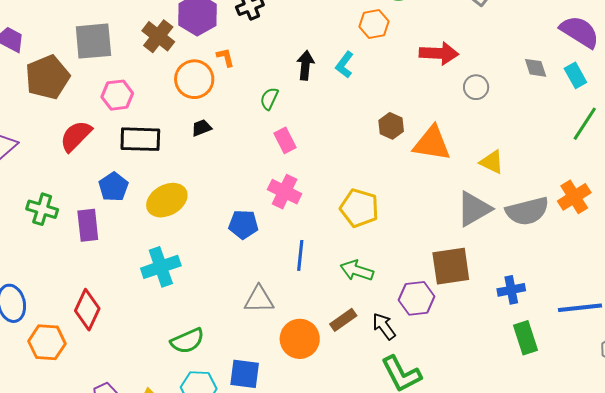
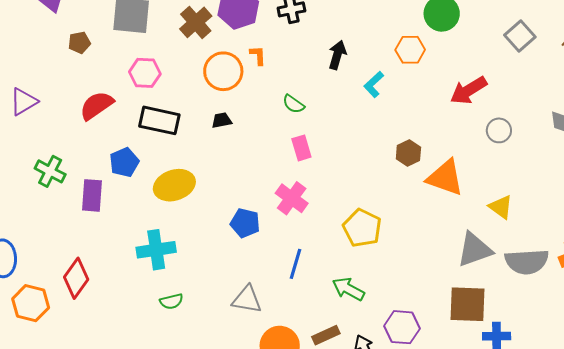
red arrow: (439, 53) -> (469, 90), turned 135
black arrow: (305, 65) -> (337, 55), moved
brown pentagon: (47, 77) -> (79, 43), size x0.5
green semicircle: (269, 99) -> (294, 104), turned -90
brown square: (451, 266) -> (467, 304), moved
green semicircle: (187, 341) -> (171, 301), moved, size x0.7

